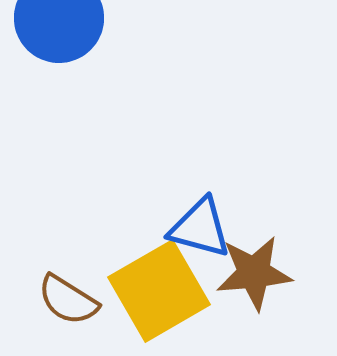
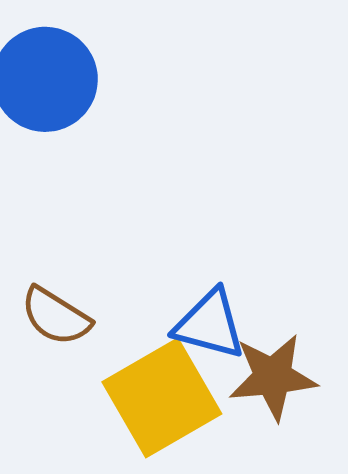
brown semicircle: (68, 300) -> (56, 316), moved

